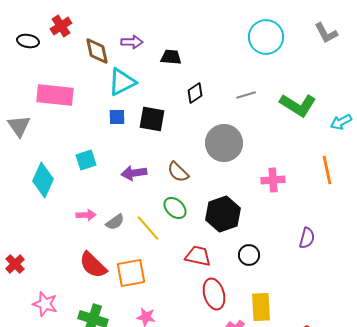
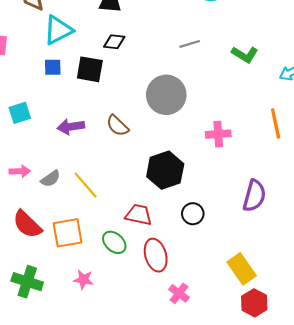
black diamond: (195, 93) -> (114, 42), moved, turned 40
green L-shape: (298, 105) -> (245, 55), size x0.7
green ellipse: (175, 208) -> (114, 242), moved
purple semicircle: (307, 238) -> (254, 196), size x1.4
yellow rectangle: (261, 307) -> (242, 269), moved, turned -32

